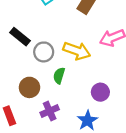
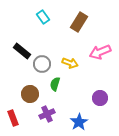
yellow arrow: (77, 51) -> (70, 63), size x0.7
purple circle: (100, 92) -> (100, 98), moved

